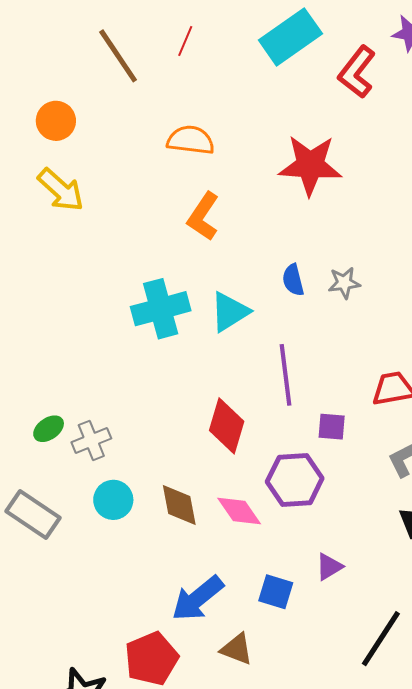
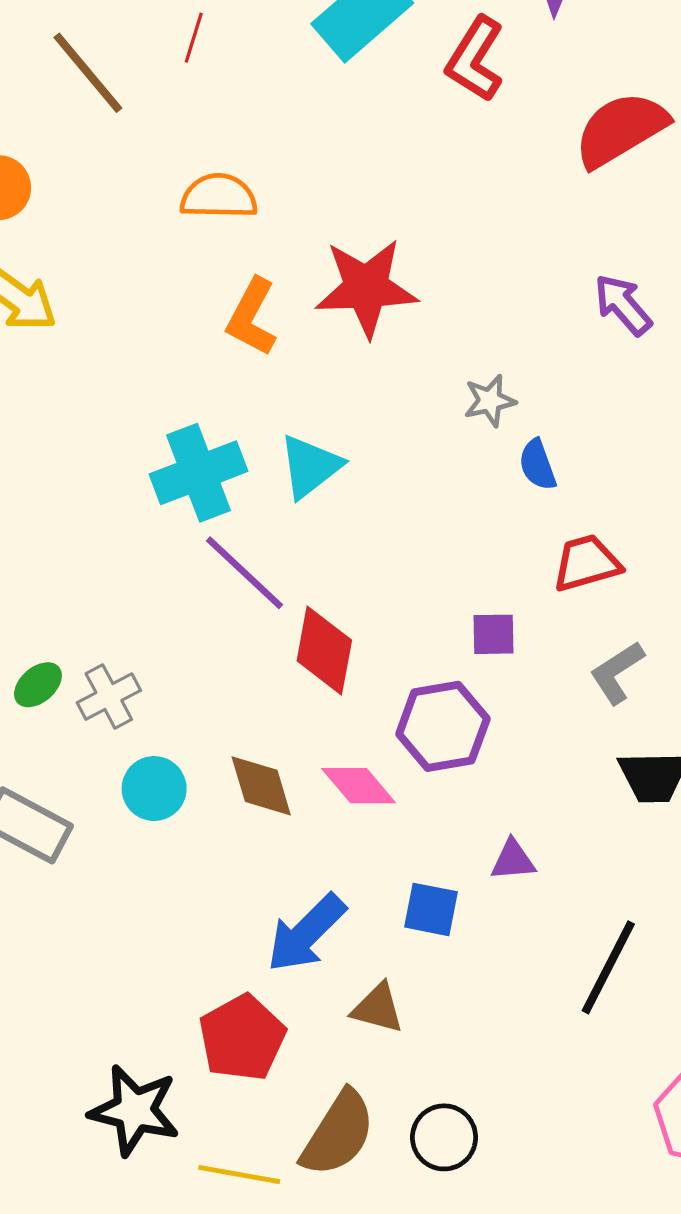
red star: (310, 165) -> (366, 288), moved
blue semicircle: (293, 280) -> (537, 465), moved
purple line: (286, 375) -> (244, 573), moved, turned -34
purple triangle: (329, 567) -> (513, 860), turned 32

